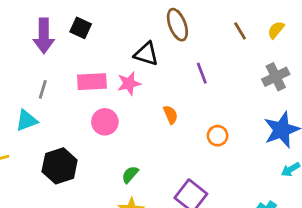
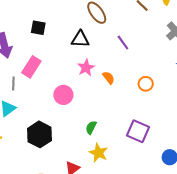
black square: (81, 28) -> (38, 28), moved
pink rectangle: (92, 82) -> (31, 67), moved, turned -40
pink star: (129, 83) -> (86, 68), moved

